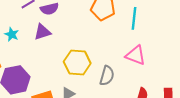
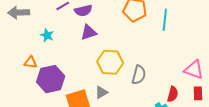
purple triangle: (42, 32) -> (89, 32), moved
pink triangle: (136, 55) -> (194, 70), moved

